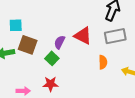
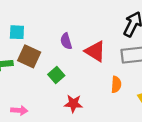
purple semicircle: (60, 42) -> (66, 41), moved, turned -48
red star: (50, 84) -> (73, 104), moved

